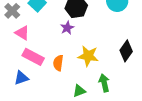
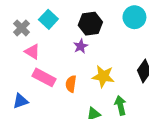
blue triangle: (21, 78) -> (20, 101), moved

